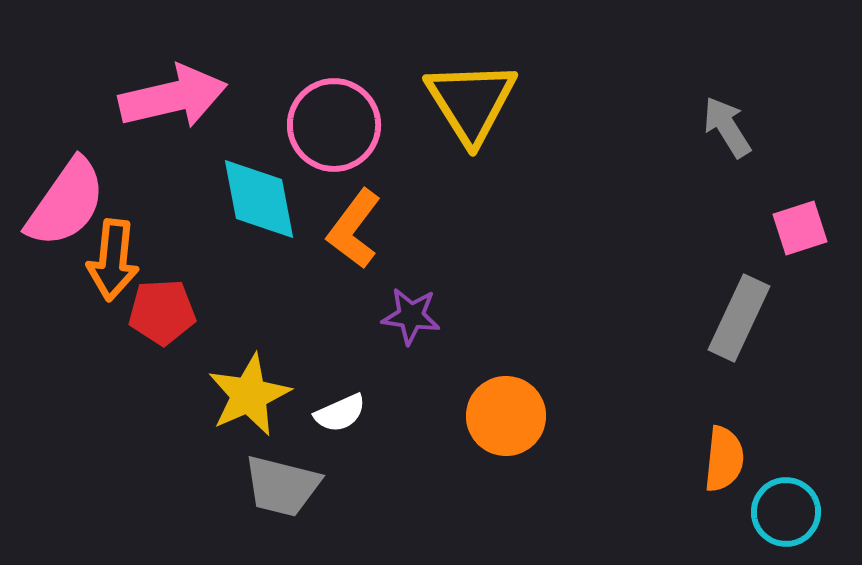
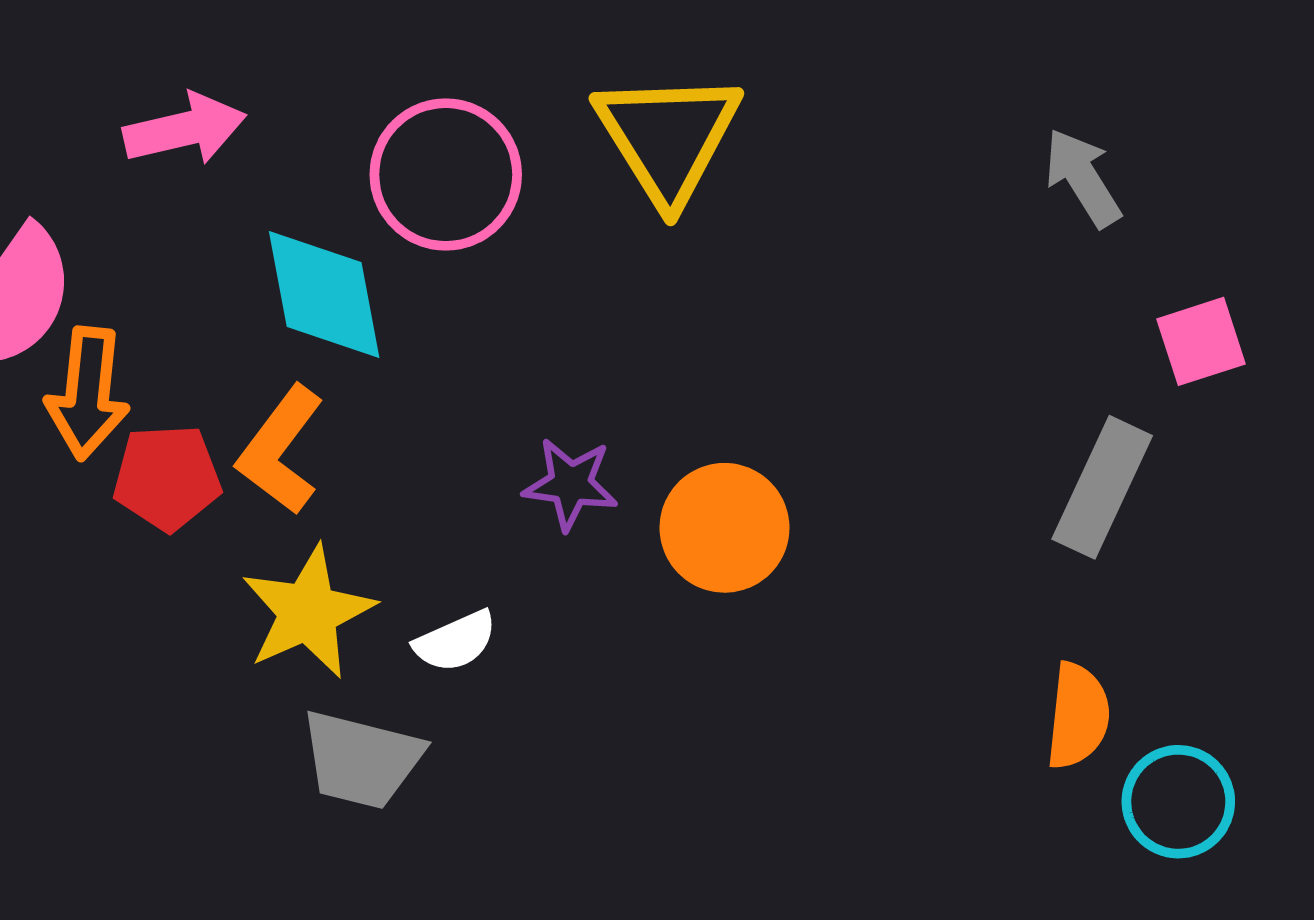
pink arrow: (173, 97) -> (185, 129), size x0.7
orange L-shape: (354, 229) -> (280, 450), moved
orange circle: (506, 416) -> (725, 528), moved

